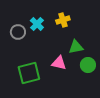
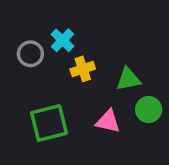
yellow cross: (63, 20) -> (83, 69), moved
pink triangle: (59, 63) -> (108, 121), moved

